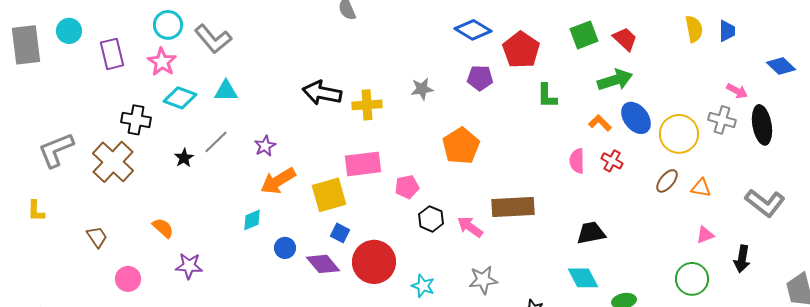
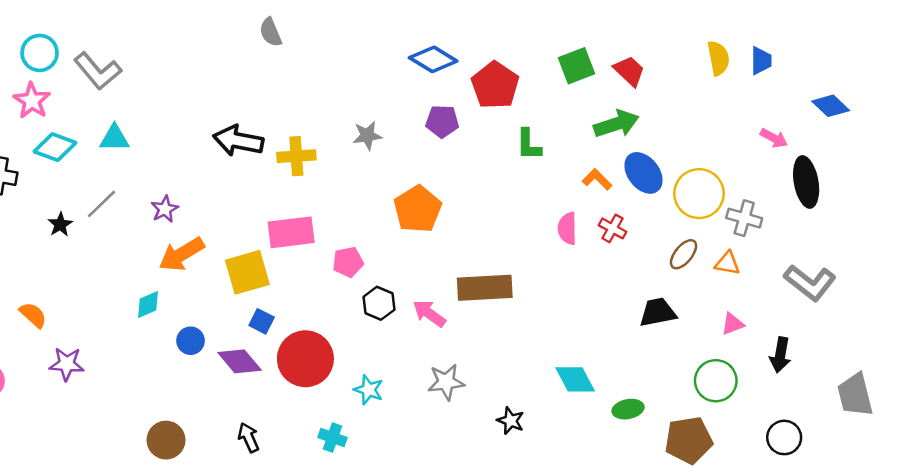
gray cross: (722, 120) -> (744, 218), moved
black trapezoid: (591, 233) -> (658, 312), moved

